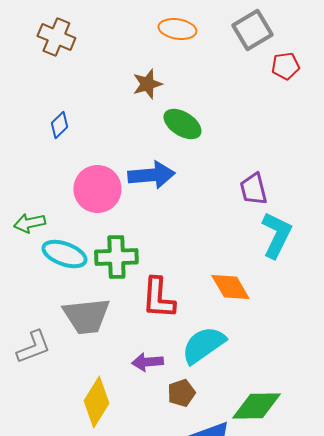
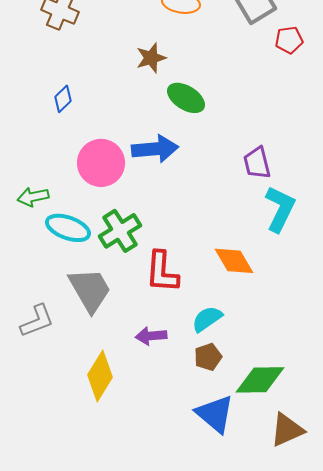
green cross: (116, 257) -> (120, 231), turned -30
gray trapezoid: (86, 316) -> (90, 290), turned -114
cyan semicircle: (203, 345) -> (207, 319), size x0.7
brown pentagon: (181, 393) -> (208, 357), moved

